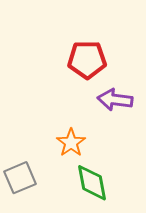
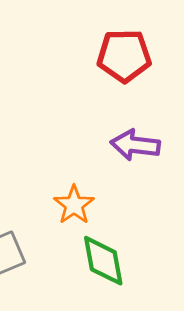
red pentagon: (87, 60) -> (124, 56), moved

